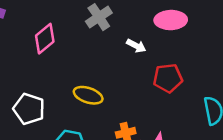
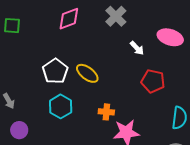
gray cross: (99, 17) -> (116, 16), turned -30
white pentagon: (29, 109) -> (55, 71), moved

